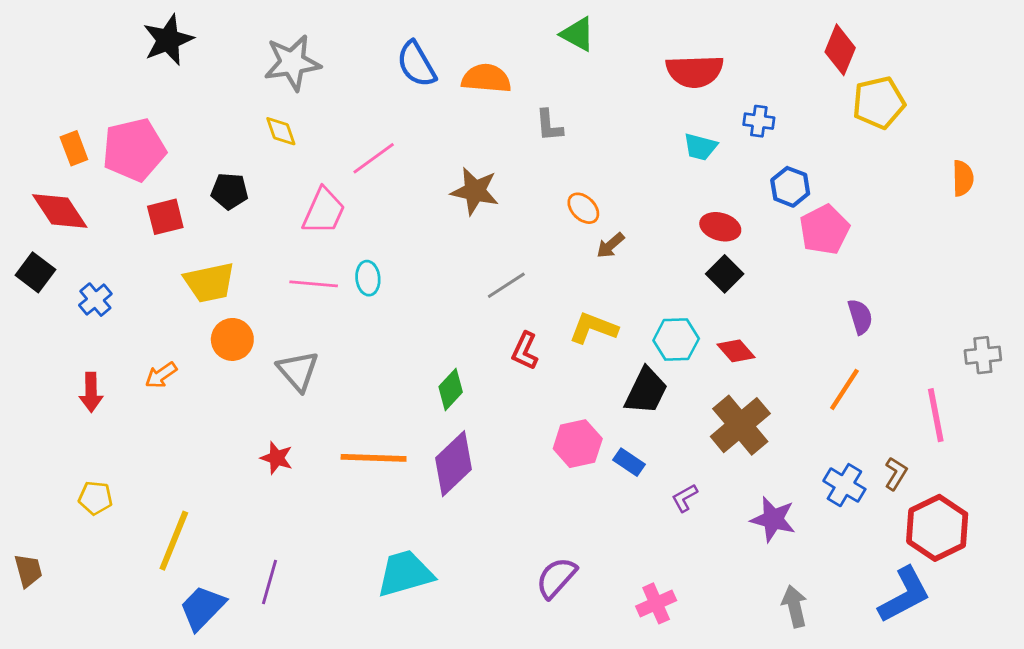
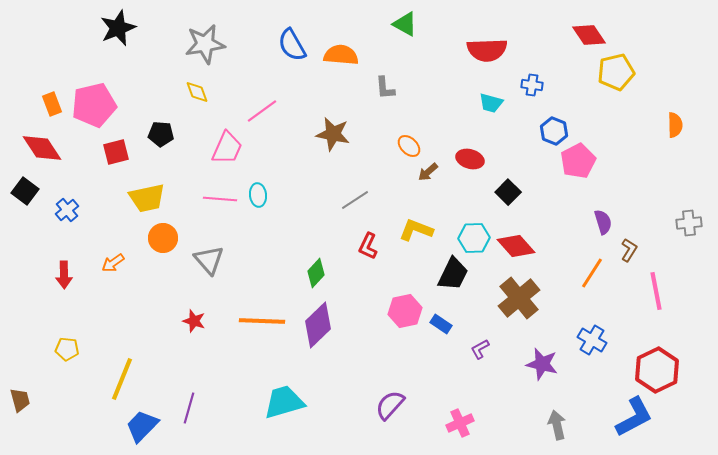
red diamond: (840, 50) -> (589, 35), turned -56
red ellipse: (720, 227) -> (470, 159), moved
red diamond: (736, 351) -> (516, 246), size x1.4
gray cross: (983, 355) -> (689, 223), moved
brown L-shape: (896, 474) -> (629, 250), moved

